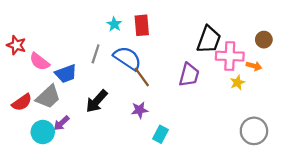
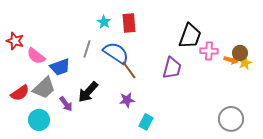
brown circle: (264, 40) -> (240, 53), moved
pink cross: (230, 56) -> (209, 51), size x0.7
yellow star: (237, 82) -> (245, 63), moved
purple arrow: (61, 123) -> (66, 104), moved, turned -84

